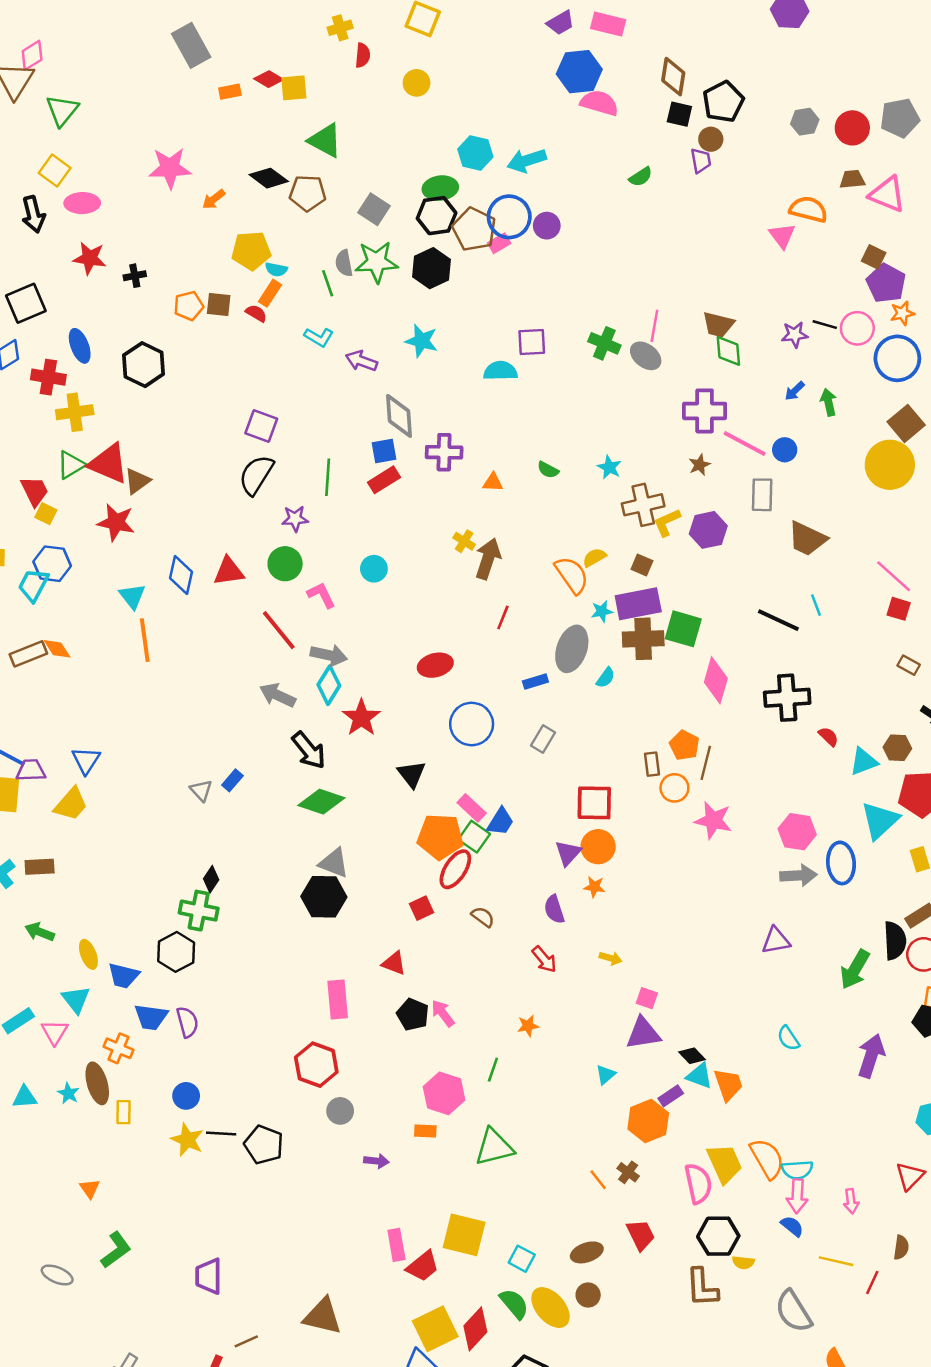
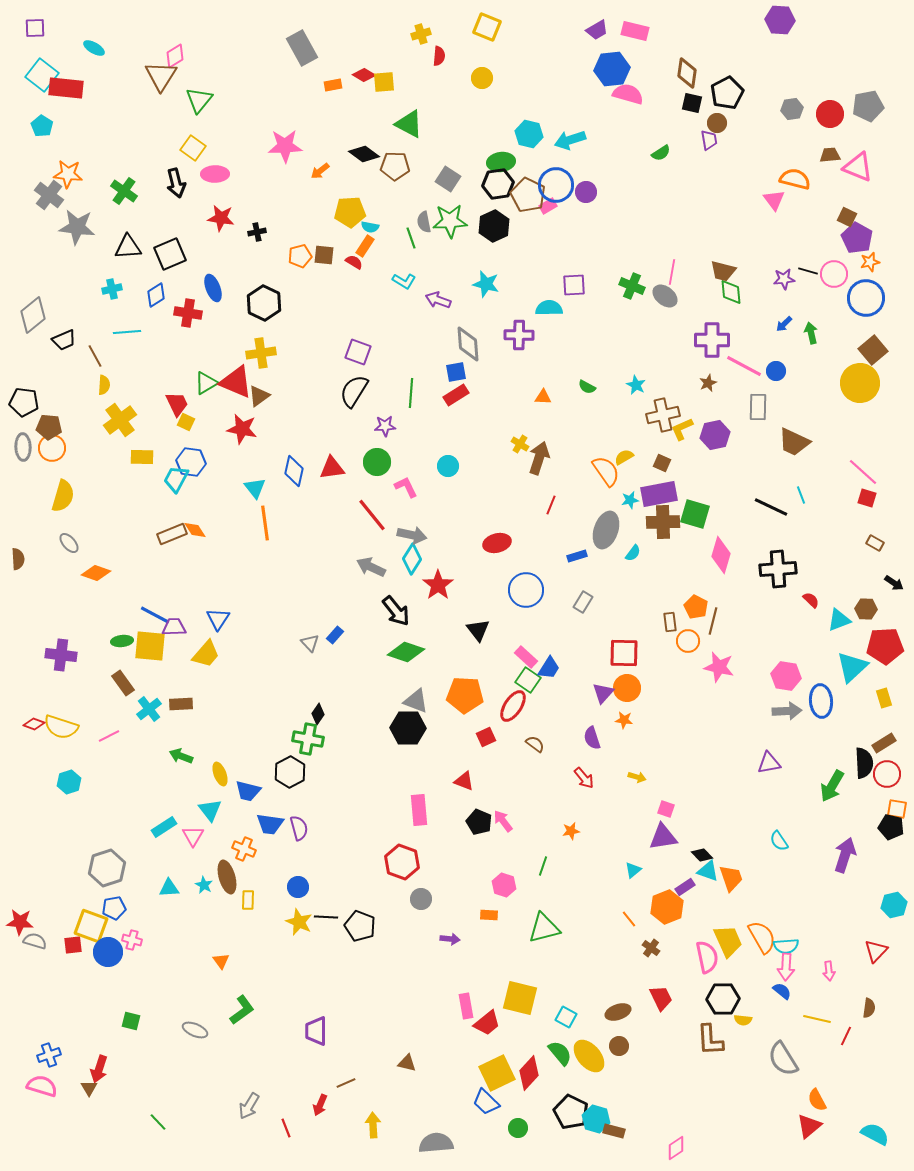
yellow cross: (75, 412) -> (261, 353), moved
purple cross: (444, 452) -> (519, 335), moved
orange pentagon: (440, 837) -> (465, 695), moved
pink hexagon: (444, 1093) -> (504, 885), size x0.7
orange line: (598, 1180) -> (629, 919), moved
brown triangle: (323, 1316) -> (407, 1063), size x0.6

